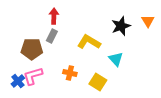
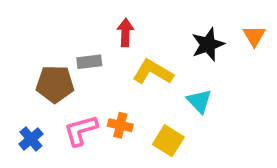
red arrow: (54, 16) -> (125, 32), moved
gray rectangle: (52, 36) -> (89, 62), turned 56
pink L-shape: (33, 76) -> (81, 130), moved

